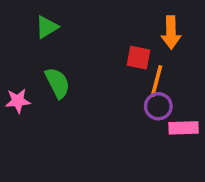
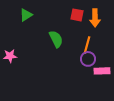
red square: (139, 58) -> (77, 15), moved
green semicircle: (57, 83) -> (56, 39), moved

